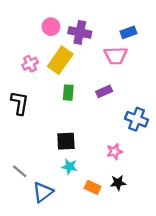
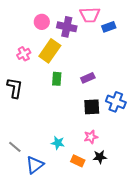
pink trapezoid: (116, 56) -> (90, 15), moved
black square: (66, 141) -> (92, 107), moved
pink star: (115, 152) -> (91, 137), moved

